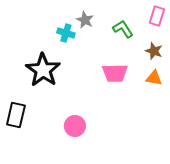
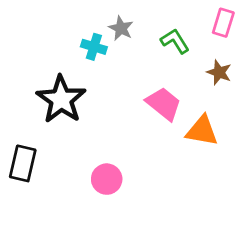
pink trapezoid: (115, 73) -> (164, 104), turned -140
orange triangle: (154, 78) -> (202, 131), moved, size x1.4

